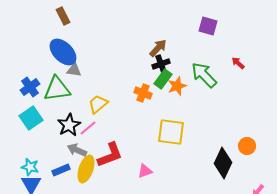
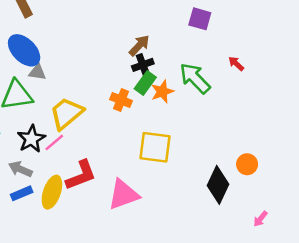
yellow trapezoid: (98, 104) -> (66, 113), size x1.4
gray arrow: (77, 150) -> (20, 169), moved
pink triangle: (145, 171) -> (123, 195), size x1.8

